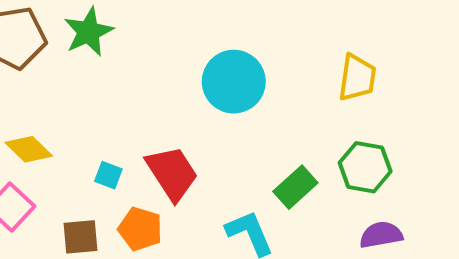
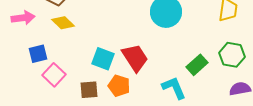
yellow diamond: (29, 149) -> (63, 23), moved
cyan square: (108, 175) -> (103, 59), size x1.6

